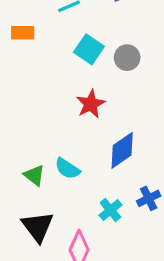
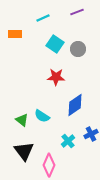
red star: (91, 104) -> (56, 77), turned 30

